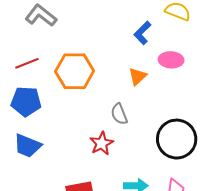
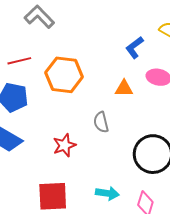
orange triangle: (138, 76) -> (124, 88), turned 36
red star: (102, 143) -> (64, 145), moved

